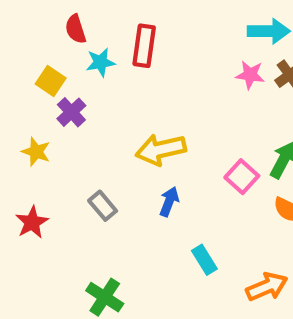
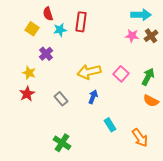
yellow square: (51, 81) -> (32, 29), moved
pink square: (242, 177) -> (121, 74), moved
red star: (32, 222) -> (27, 94), moved
orange arrow: (267, 287) -> (140, 138), turned 78

